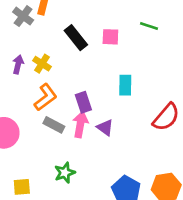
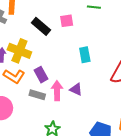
yellow cross: (42, 64) -> (19, 51), size x1.6
orange L-shape: (46, 97) -> (14, 76), moved, turned 80
purple rectangle: (83, 102) -> (41, 75), moved

